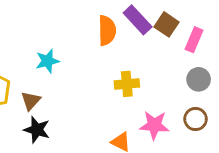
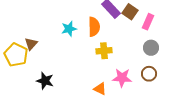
orange semicircle: (107, 31) -> (94, 27), moved
cyan star: (48, 61) -> (69, 29), moved
brown triangle: (31, 101) -> (31, 44), moved

